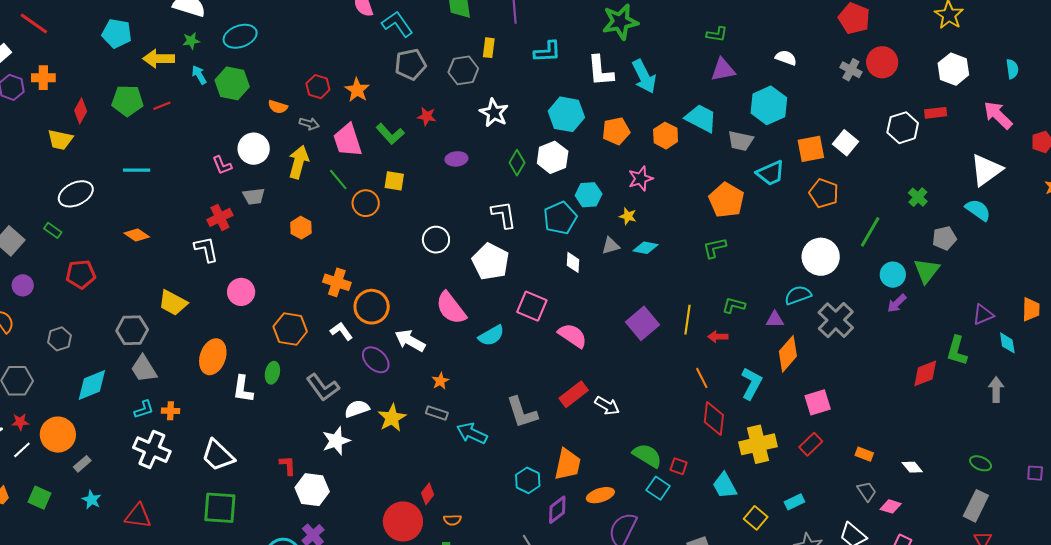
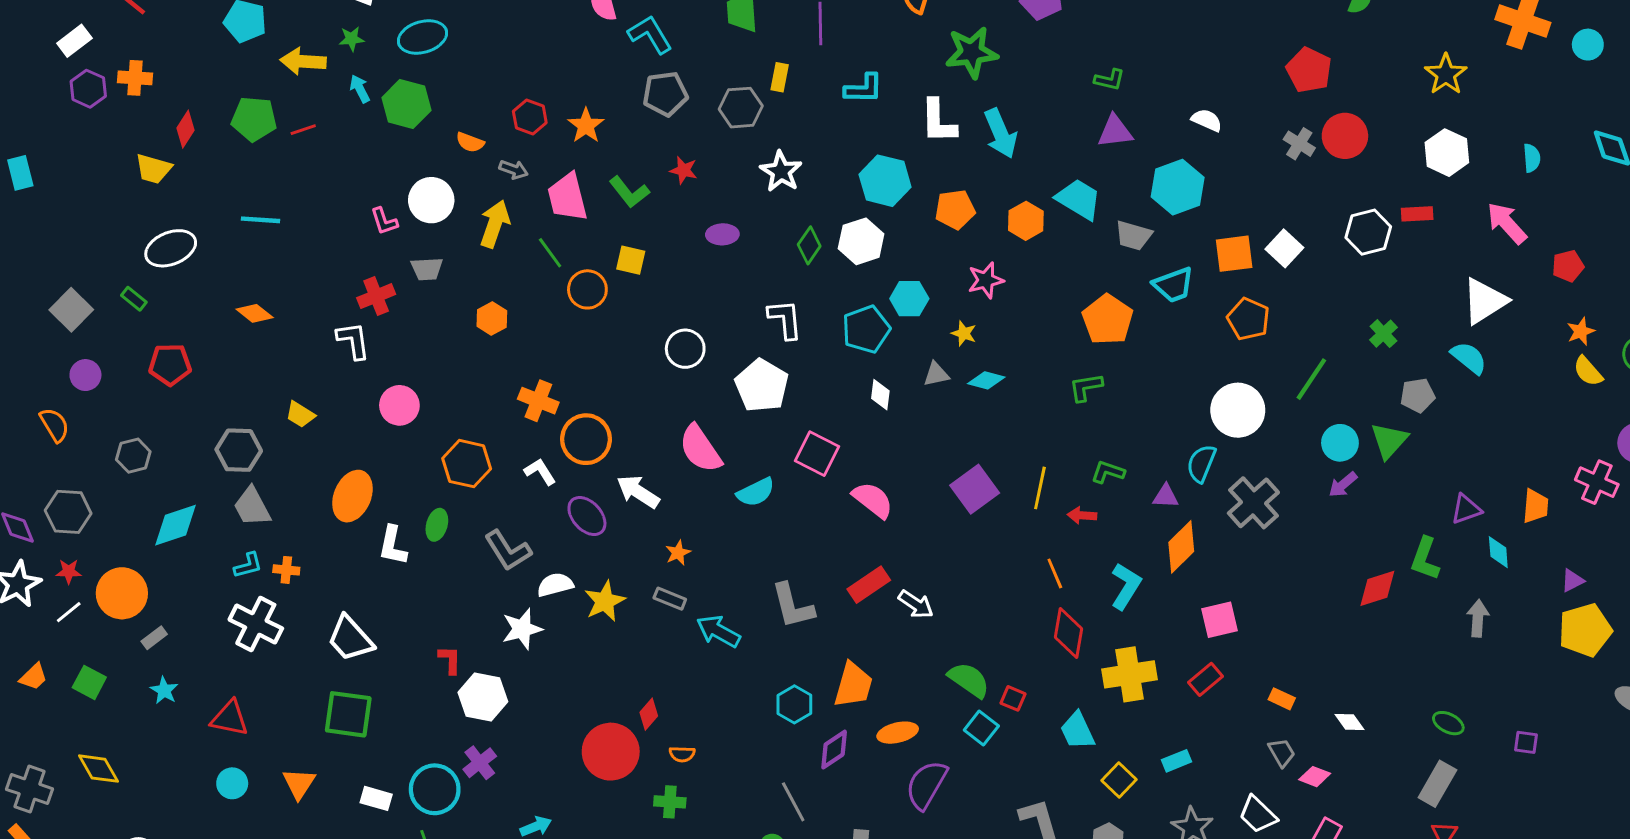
cyan semicircle: (798, 295) -> (1201, 463), turned -52
yellow trapezoid: (173, 303) -> (300, 415), size x0.7

